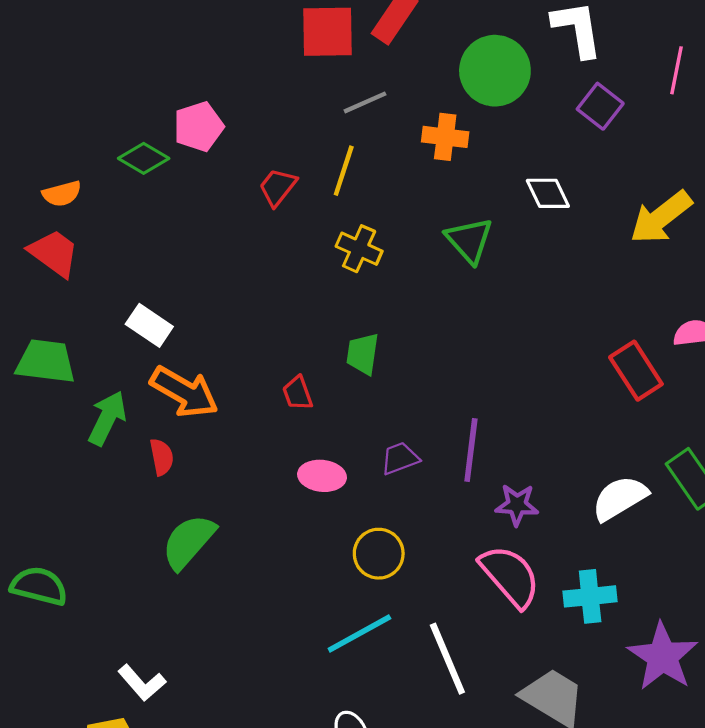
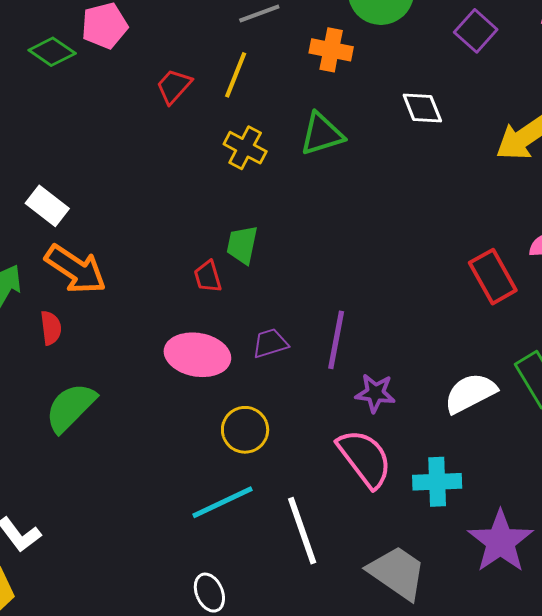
green triangle: (469, 240) -> (322, 134), moved, turned 51
red trapezoid: (298, 393) -> (208, 277), moved
pink ellipse: (322, 476) -> (197, 355), size x1.5

